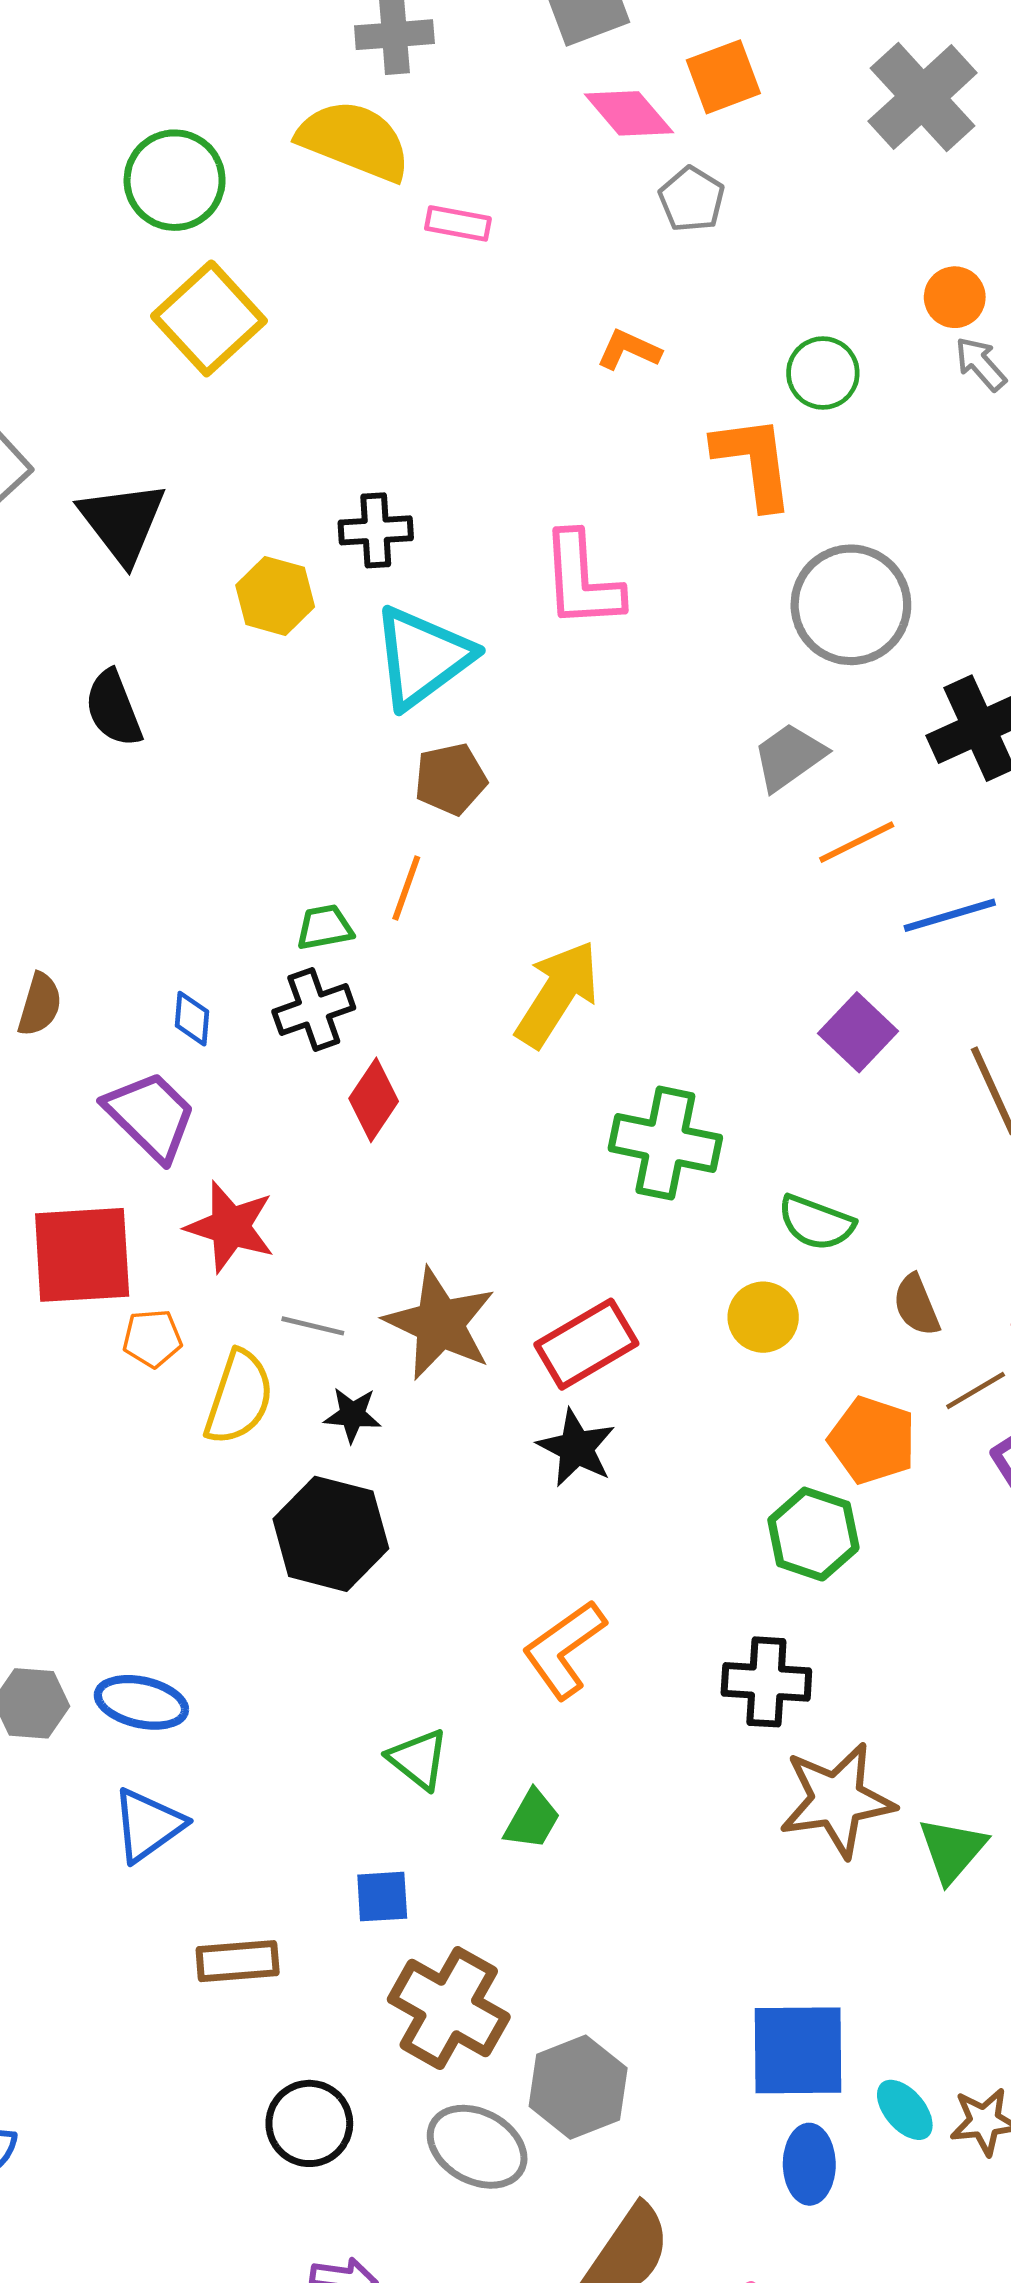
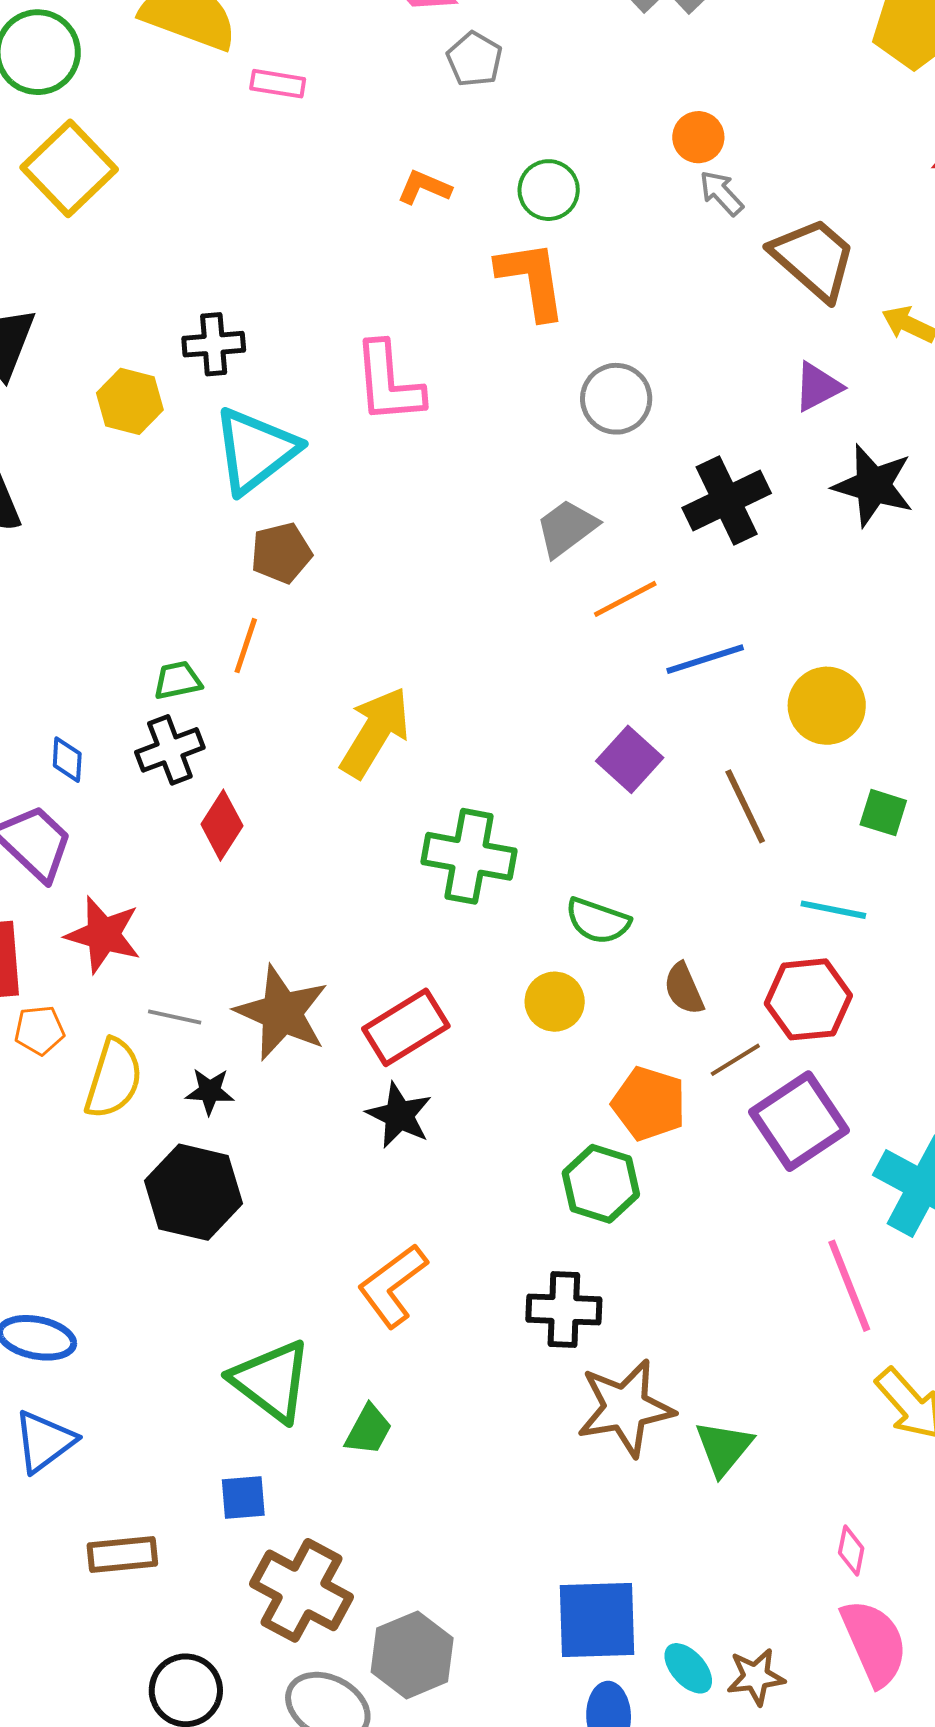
green circle: (823, 373) -> (549, 190), moved
gray circle: (851, 605) -> (616, 399), size x0.7
green triangle: (418, 1759) -> (271, 1381), size x1.6

